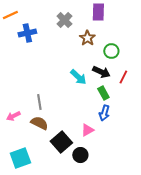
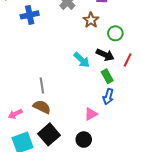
pink arrow: (13, 116) -> (15, 114), moved
black square: (61, 142) -> (49, 134), moved

